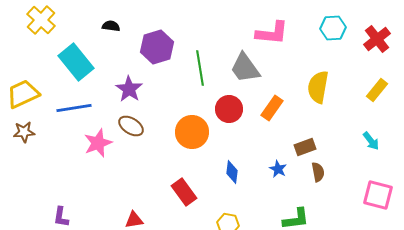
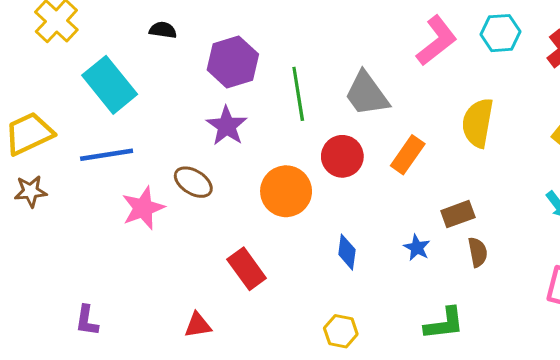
pink L-shape: (272, 33) -> (437, 41), moved, turned -44
purple star: (129, 89) -> (227, 126), moved
red rectangle: (184, 192) -> (247, 269), moved

